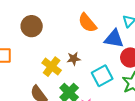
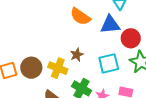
brown circle: (32, 26) -> (31, 68), moved
cyan square: (102, 76) -> (109, 63), turned 30

